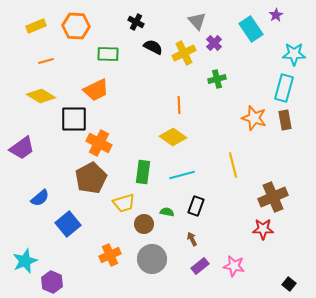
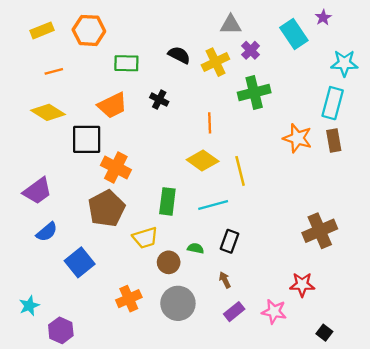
gray triangle: (197, 21) -> (231, 25), turned -48
black cross: (136, 22) -> (159, 100), moved
green cross: (217, 79) -> (254, 93), size x1.5
purple trapezoid: (22, 148) -> (37, 191), moved
yellow line: (233, 165) -> (240, 171), moved
red star: (263, 229) -> (302, 285), moved
cyan star: (25, 261) -> (29, 306), size x0.7
black square: (289, 284) -> (324, 333), moved

